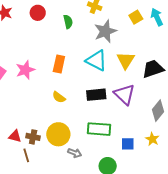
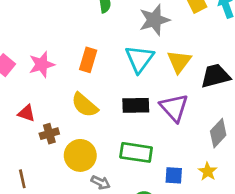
cyan triangle: (96, 61) -> (139, 59), turned 35
yellow semicircle: (59, 97) -> (85, 105), size x1.5
red triangle: (15, 136) -> (27, 113), moved
brown cross: (33, 137) -> (49, 134), moved, turned -32
brown line: (26, 155) -> (22, 179), moved

